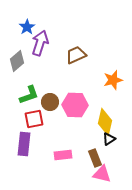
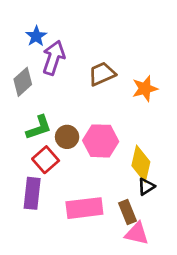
orange star: (113, 80) -> (145, 89), moved
red square: (34, 119) -> (46, 160), turned -30
pink rectangle: (63, 155) -> (84, 208), size x1.5

